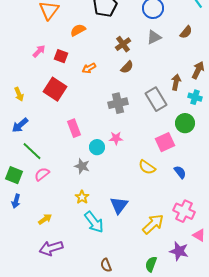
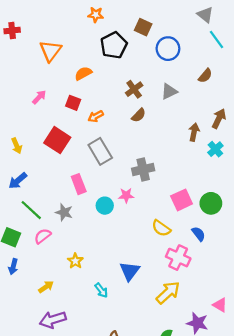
gray triangle: (154, 37) -> (169, 91), moved
red square: (61, 56) -> (73, 103), moved
cyan cross: (195, 97) -> (215, 149), turned 32
gray rectangle: (156, 99) -> (100, 151), moved
gray cross: (118, 103) -> (143, 169), moved
green circle: (185, 123) -> (211, 203), moved
gray star: (82, 166) -> (64, 212), moved
yellow star: (82, 197) -> (75, 261), moved
pink cross: (184, 211) -> (178, 258), moved
cyan arrow: (94, 222) -> (101, 290), size x0.6

